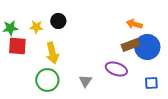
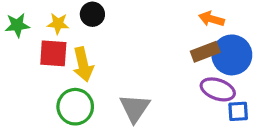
red square: (17, 46) -> (53, 53), moved
purple ellipse: (116, 69) -> (218, 89), moved
gray triangle: (85, 81) -> (135, 108), size x1.5

